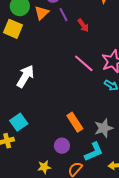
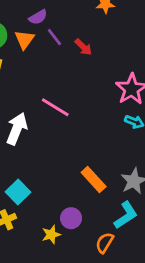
pink line: (84, 63) -> (55, 107), moved
purple circle: (62, 146) -> (71, 218), moved
yellow star: (44, 167) -> (51, 235), moved

